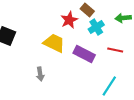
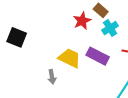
yellow trapezoid: (54, 43) -> (70, 58), moved

